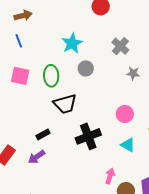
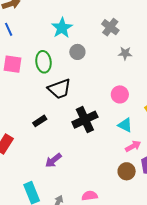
purple arrow: (36, 157) -> (53, 160), moved
pink arrow: (110, 176) -> (133, 146), moved, turned 49

